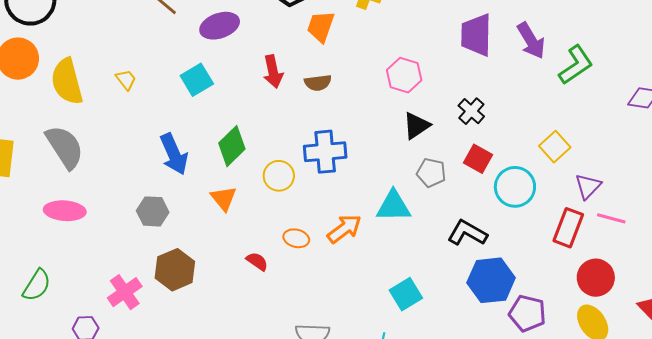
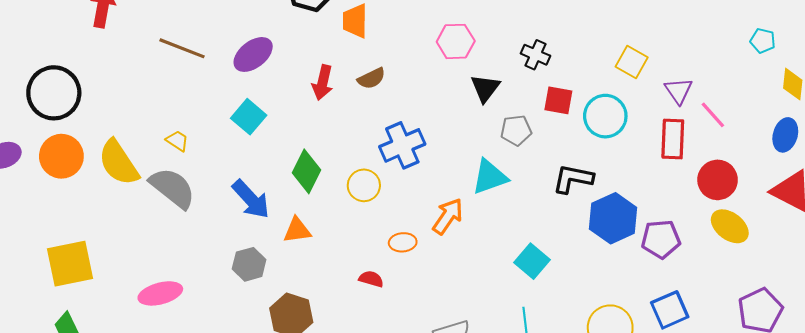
red arrow: (273, 72) -> (323, 82), turned 44
gray semicircle: (65, 147) -> (172, 188), moved
orange triangle: (224, 198) -> (297, 230), moved, turned -40
pink line: (611, 218) -> (713, 115), turned 52

